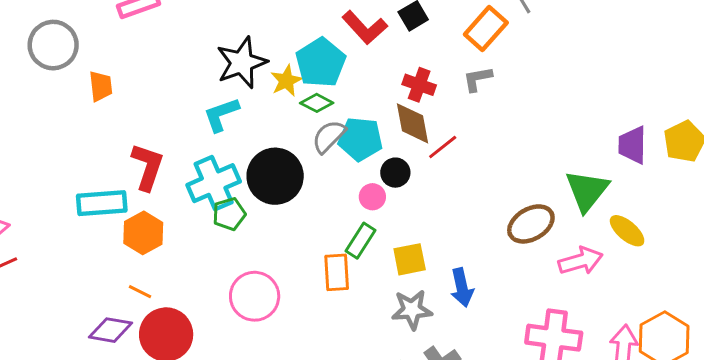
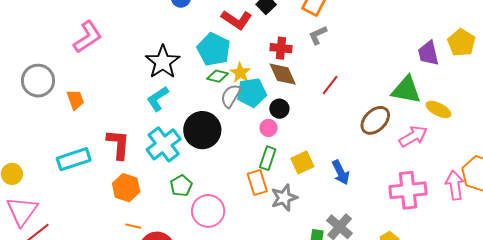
yellow star: (286, 81) -> (240, 73), moved
red line: (443, 147) -> (330, 85), moved
green triangle: (587, 191) -> (406, 90), turned -44
cyan rectangle: (102, 203) -> (74, 159), moved
green pentagon: (229, 214) -> (181, 186), moved
gray star: (412, 310) -> (284, 198), moved

